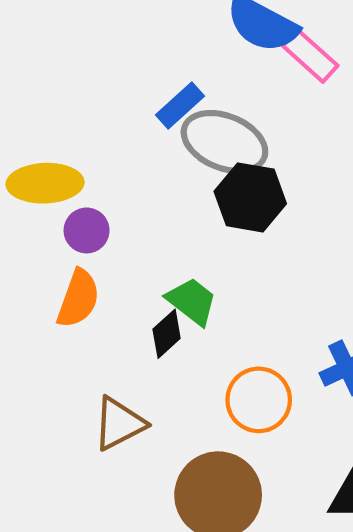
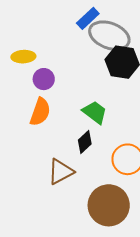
yellow ellipse: (45, 183) -> (23, 57), size x0.7
black diamond: (167, 334) -> (85, 142), moved

